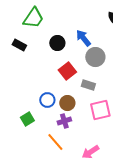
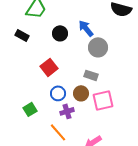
red square: (67, 71) -> (49, 67), moved
blue circle: (47, 100) -> (58, 93), moved
brown circle: (67, 103) -> (81, 93), moved

